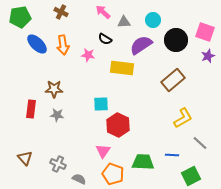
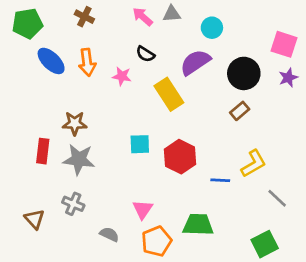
gray triangle: (124, 22) -> (172, 14), moved
black circle: (176, 40) -> (244, 73), moved
yellow rectangle: (122, 68) -> (169, 94), turned 50
brown rectangle: (173, 80) -> (240, 111), size x0.6
gray star: (57, 115) -> (79, 159), size x1.6
red hexagon: (118, 125) -> (180, 157), moved
blue line: (172, 155) -> (220, 180), moved
gray cross: (58, 164) -> (73, 204), moved
orange pentagon: (113, 174) -> (156, 241), turned 30
gray semicircle: (79, 179) -> (109, 234), moved

